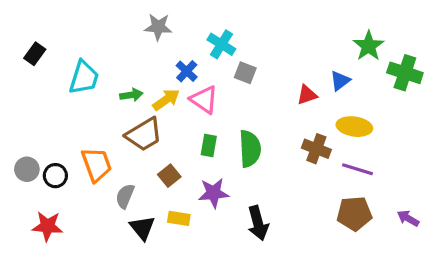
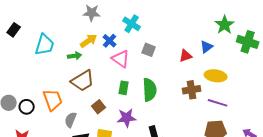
gray square: (245, 73) -> (149, 50), moved
yellow arrow: (166, 100) -> (89, 41), moved
brown cross: (316, 149) -> (192, 90), turned -30

